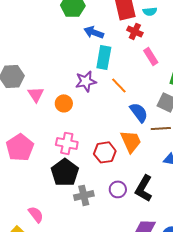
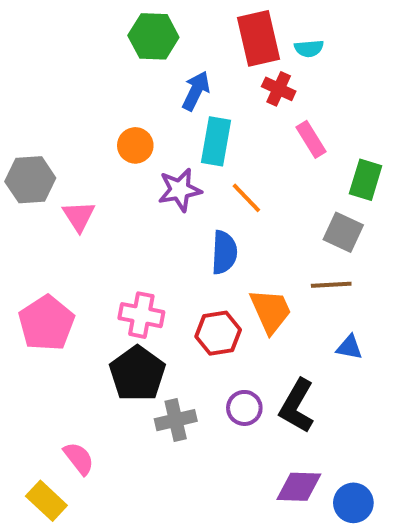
blue arrow: (94, 32) -> (196, 91), turned 96
orange circle: (64, 103) -> (135, 145), moved
blue semicircle: (139, 112) -> (224, 252), moved, turned 40

